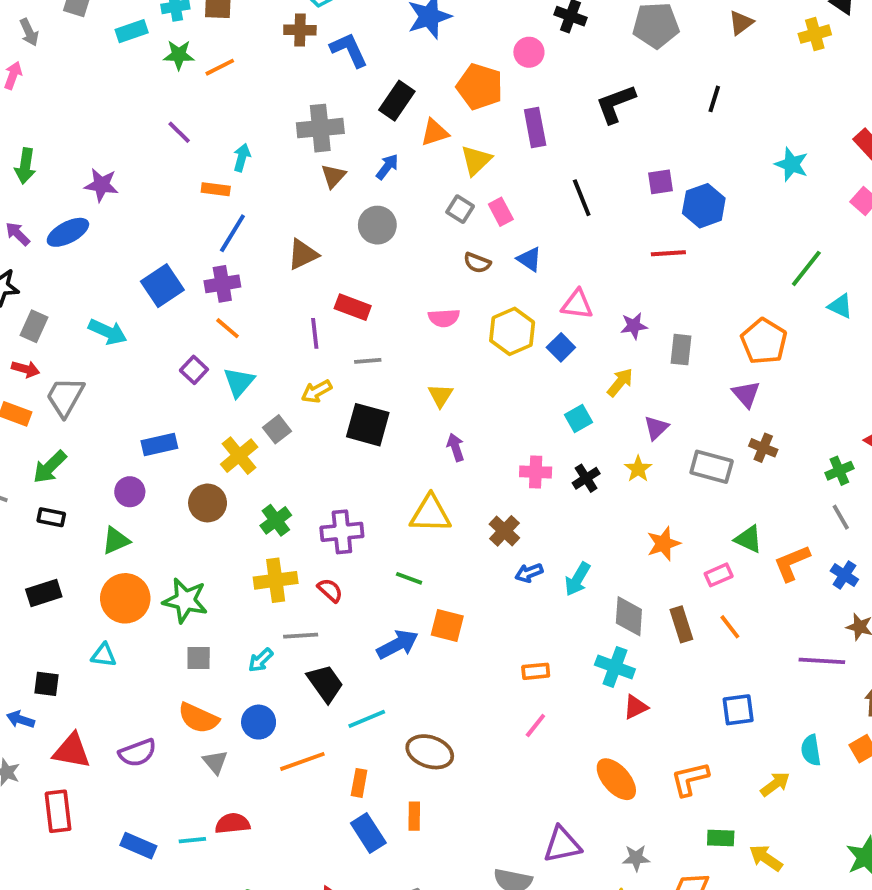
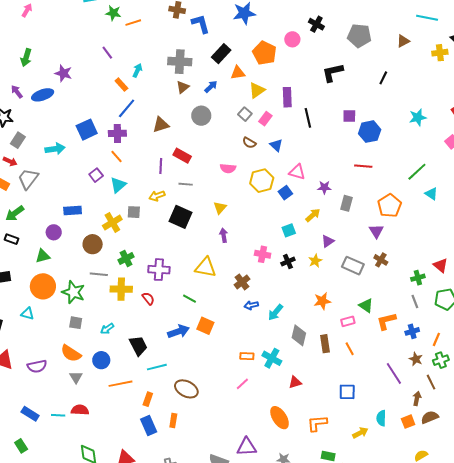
purple rectangle: (535, 128) -> (287, 97), moved
cyan star: (792, 164) -> (418, 117), turned 30
orange rectangle: (216, 189) -> (121, 85), turned 32
pink rectangle: (501, 212) -> (265, 119), turned 56
red line: (668, 253) -> (363, 166), moved
cyan arrow: (108, 332) -> (55, 149), turned -42
gray square: (277, 429) -> (134, 212), turned 32
blue cross: (844, 575) -> (412, 331), turned 32
gray line: (301, 636) -> (99, 274), moved
purple line: (822, 661) -> (394, 373), turned 45
cyan cross: (615, 667) -> (272, 358), moved

